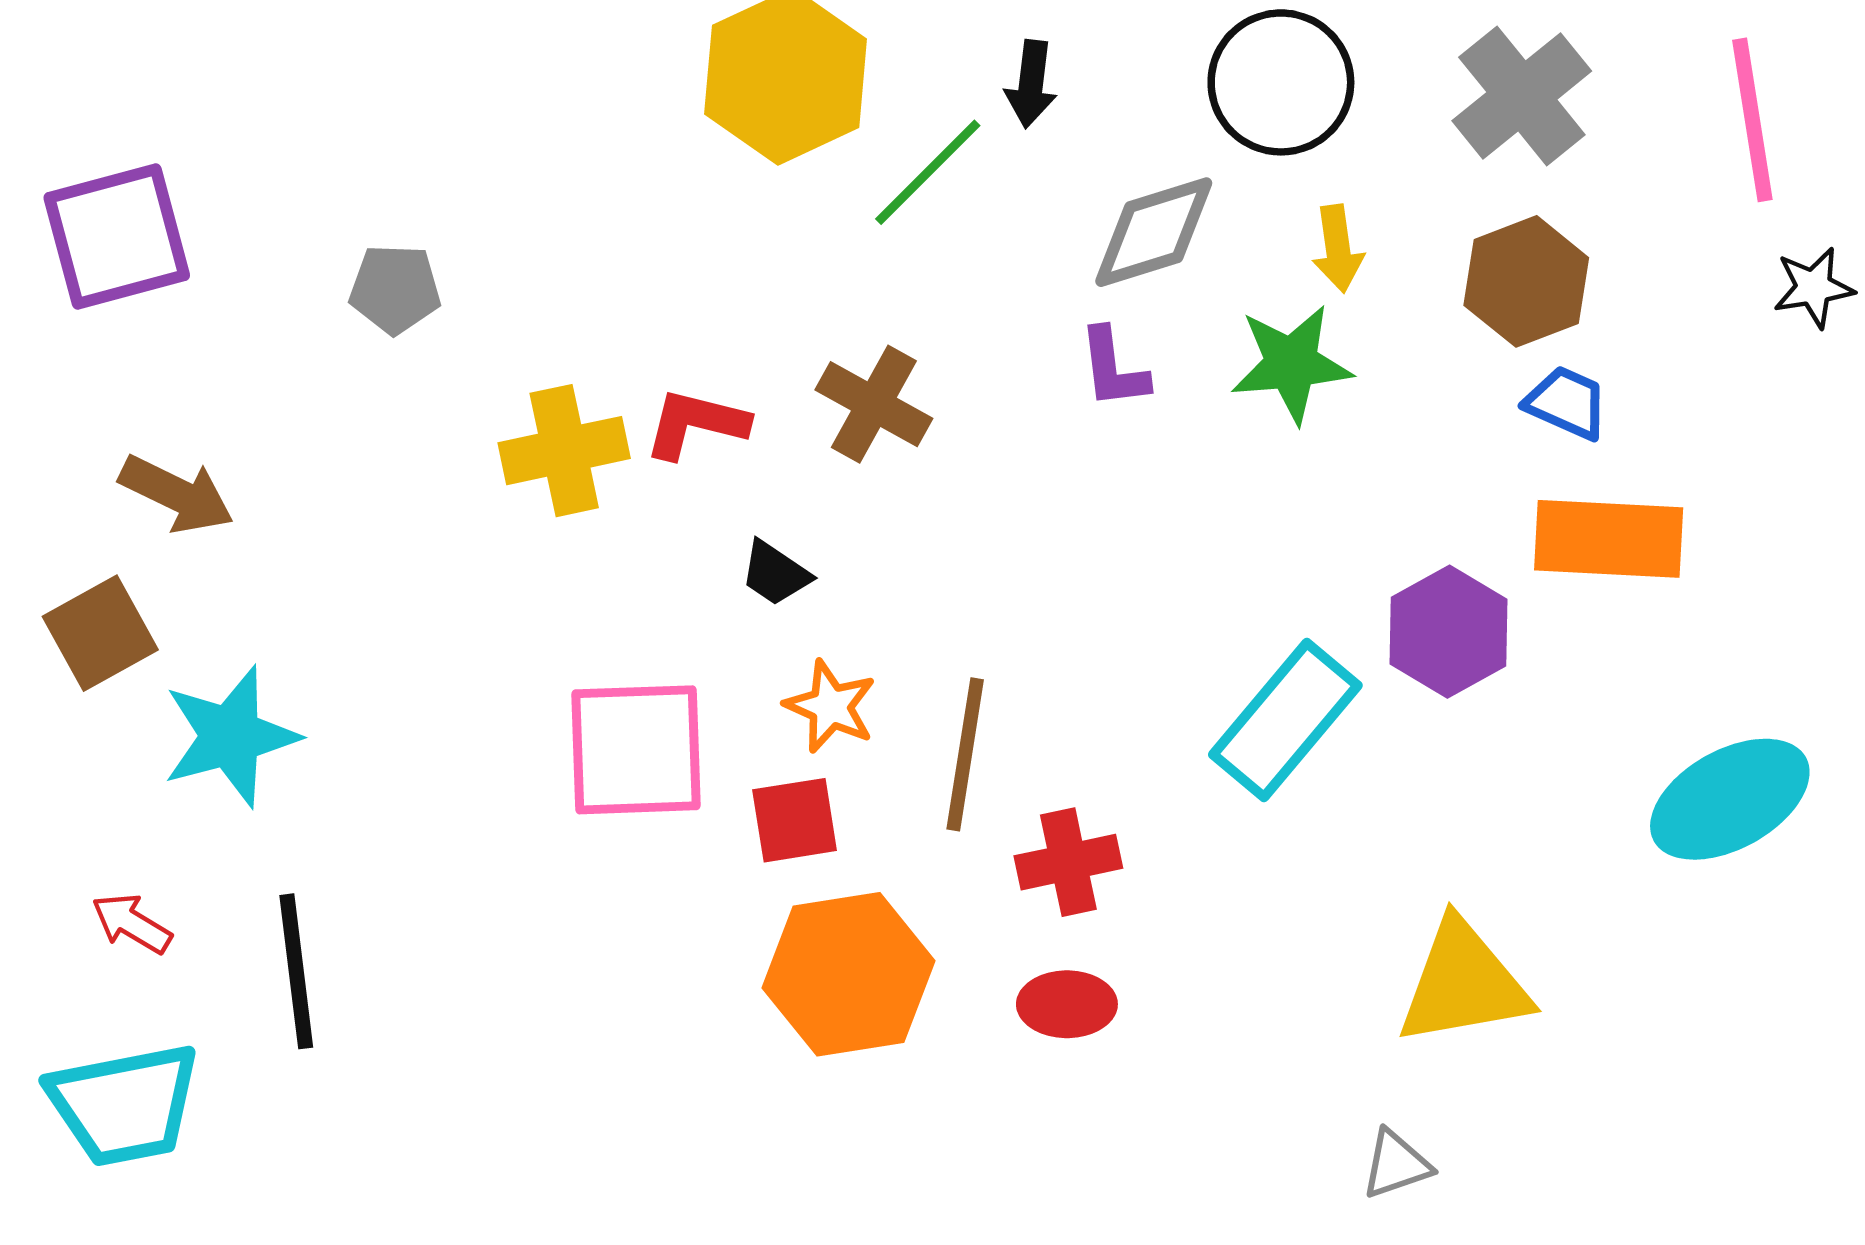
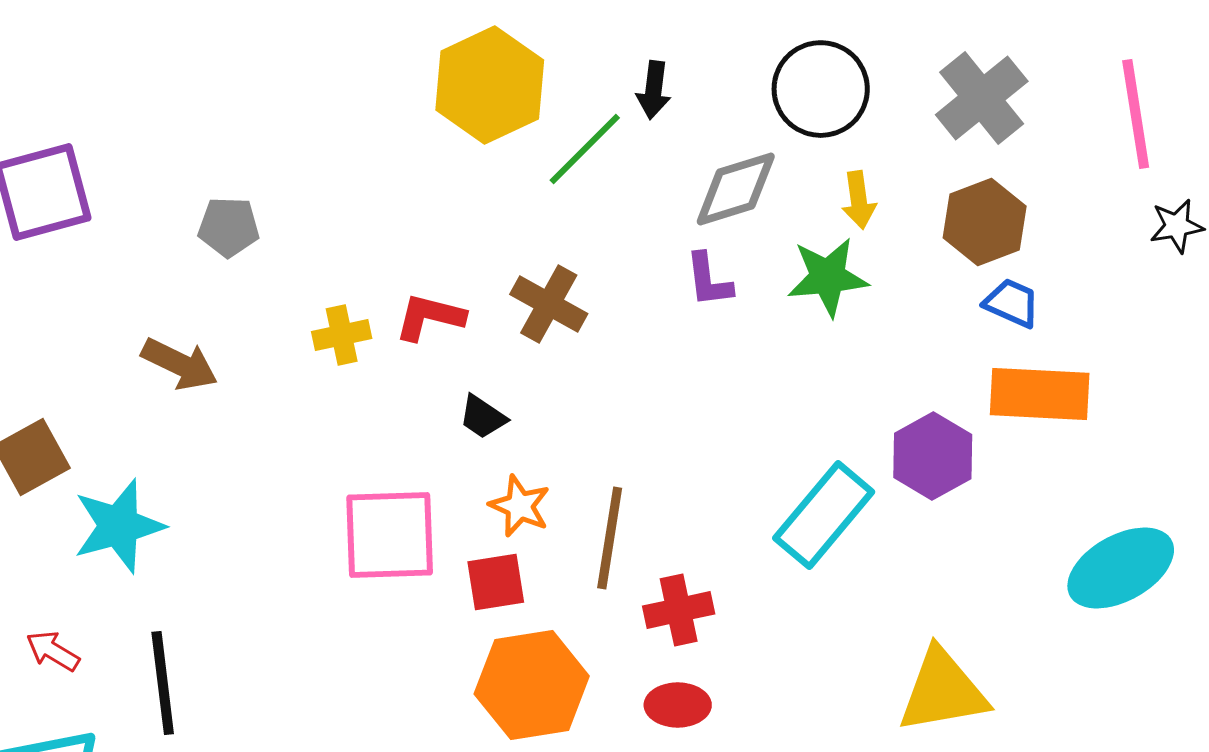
yellow cross: (564, 451) -> (342, 335), size x0.7
brown arrow: (177, 494) -> (180, 364), moved

